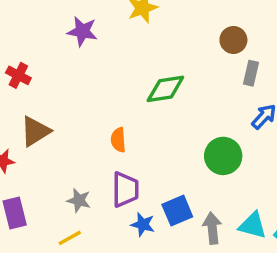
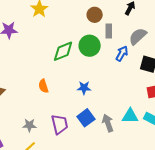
green circle: (223, 156) -> (90, 46), moved
purple trapezoid: (125, 190) -> (60, 124), moved
blue star: (143, 224) -> (84, 88), moved

